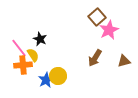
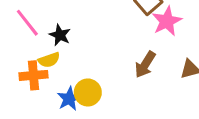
pink line: (19, 48) -> (27, 23), moved
yellow semicircle: (33, 55) -> (49, 60), turned 104

